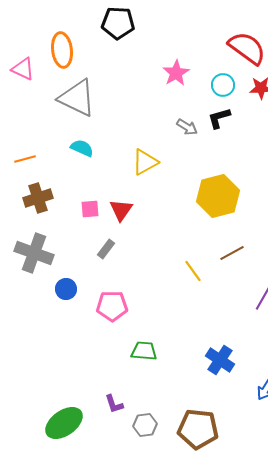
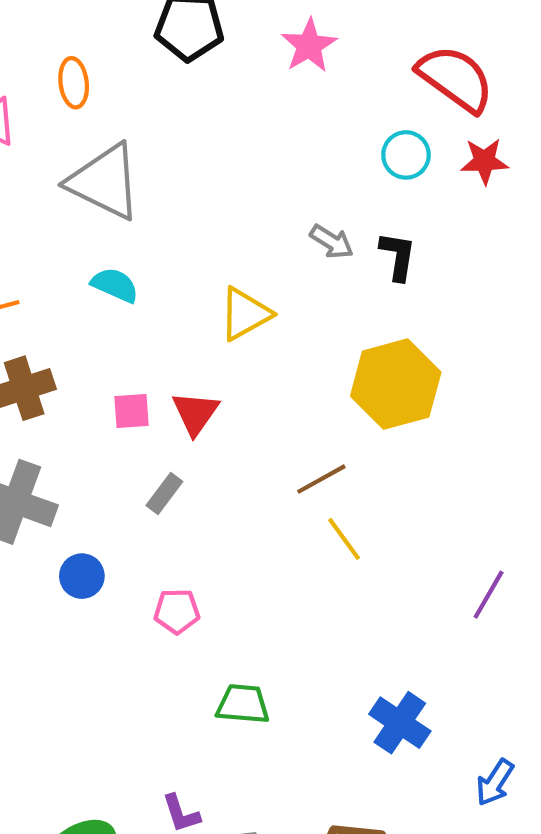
orange ellipse: (62, 50) -> (74, 83), size x0.7
pink star: (176, 73) -> (309, 46), moved
black L-shape: (219, 118) -> (398, 256), moved, turned 115
brown line: (232, 253) -> (321, 479), moved
pink pentagon: (112, 306) -> (177, 611), size x0.7

